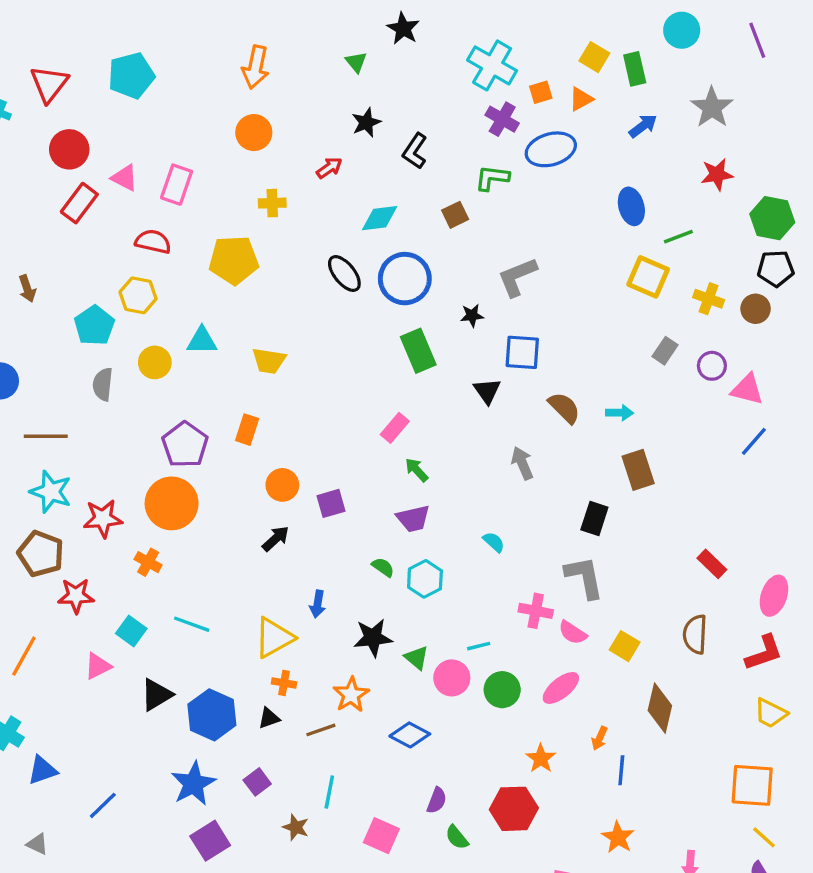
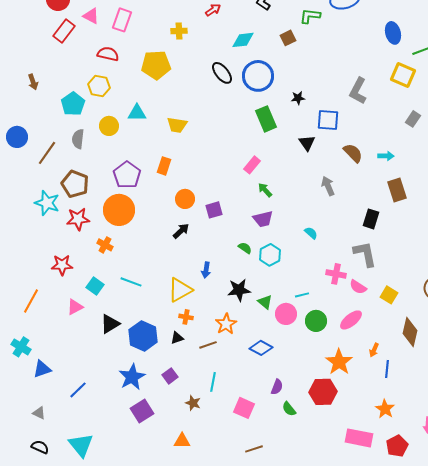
gray L-shape: (517, 277) -> (358, 91), moved, turned -40
brown line: (46, 436) -> (47, 153), moved, turned -55
brown pentagon: (41, 554) -> (75, 184), moved
orange star: (541, 758) -> (339, 362), size x1.5

